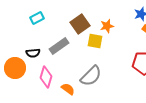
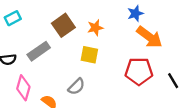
yellow square: (95, 41) -> (89, 55), moved
gray semicircle: (91, 76) -> (76, 87), size x0.7

